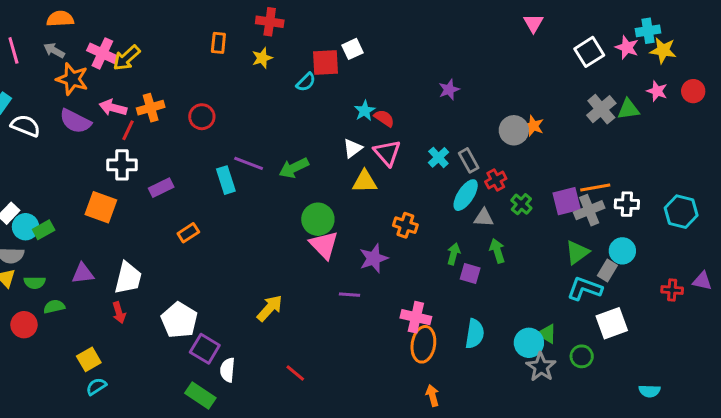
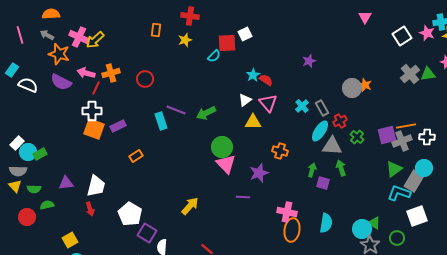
orange square: (101, 207) -> (94, 129), moved
gray triangle: (484, 218) -> (332, 146), size x1.5
gray rectangle: (607, 270) -> (414, 181), size x1.5

